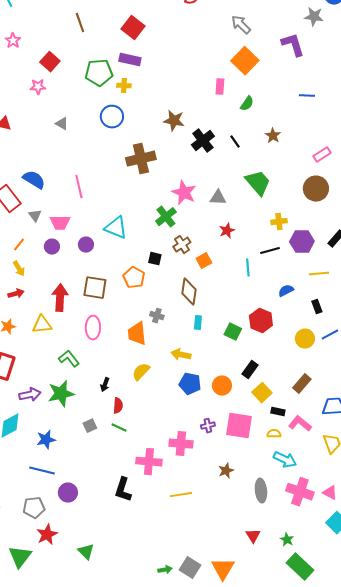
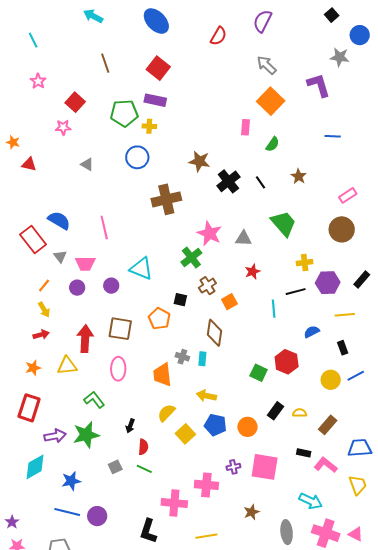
cyan rectangle: (198, 323) -> (202, 359), moved
yellow square: (262, 393) -> (185, 434), moved
yellow semicircle: (274, 434) -> (300, 413), moved
purple circle: (68, 493) -> (97, 516), moved

